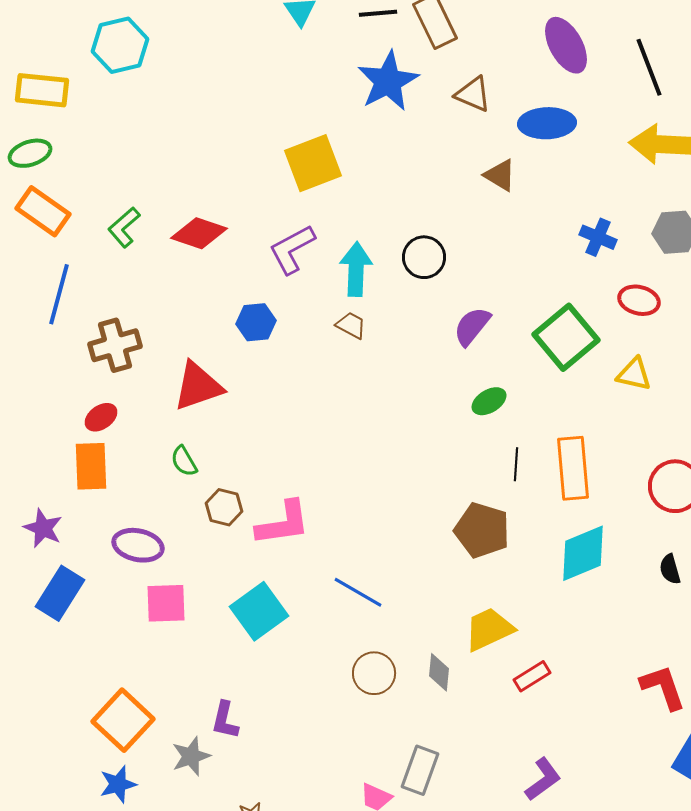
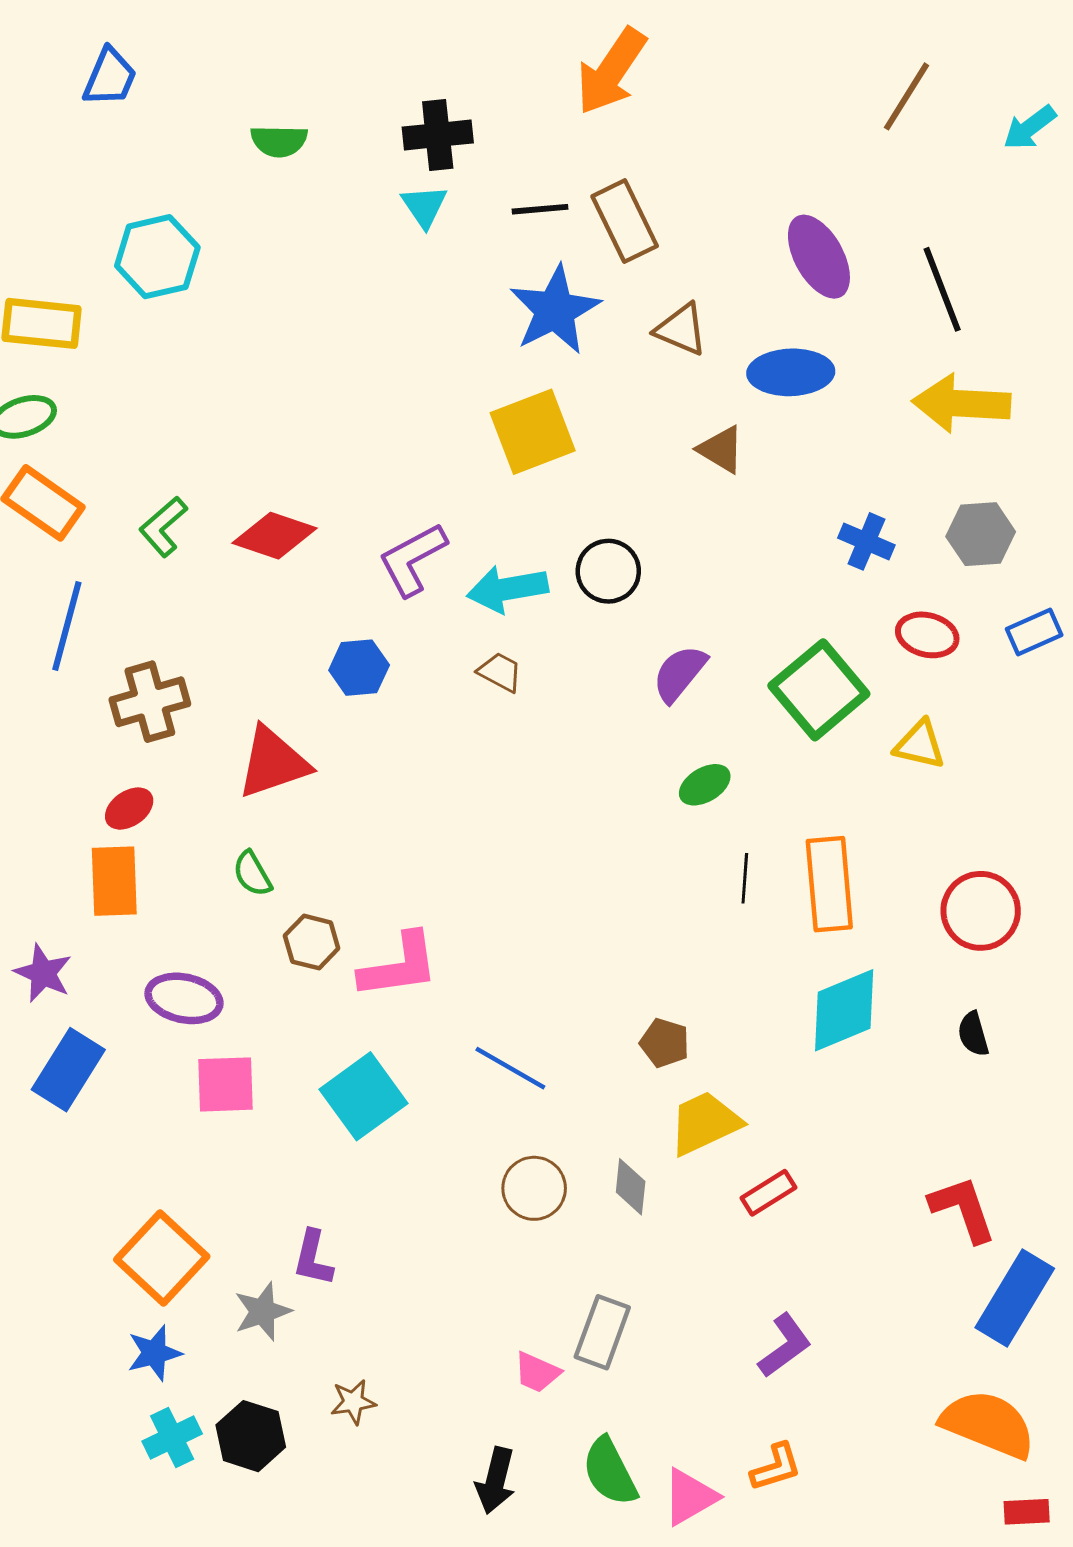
yellow square: (313, 163) -> (533, 432), moved
cyan arrow: (356, 269) -> (507, 589), turned -102
brown pentagon: (482, 530) -> (665, 1043), moved, size x0.6

